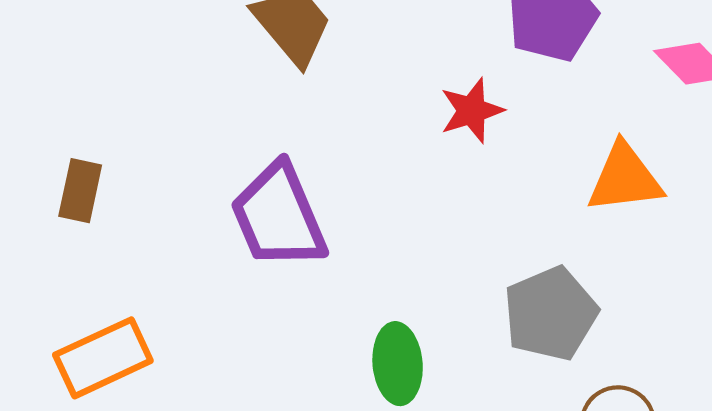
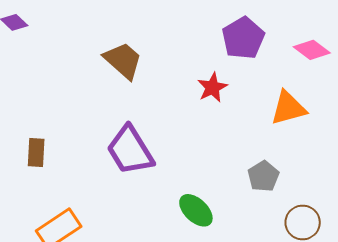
gray pentagon: (550, 314) -> (263, 176), size x0.7
green ellipse: (398, 364) -> (196, 210), turned -33

